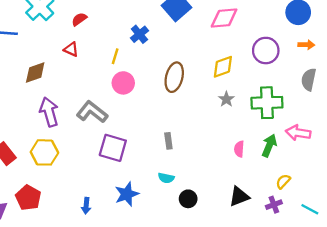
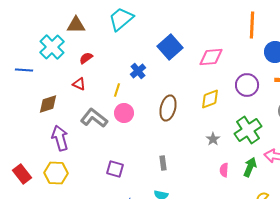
gray star: (226, 99) -> (213, 139), moved
green cross: (267, 103) -> (248, 130), turned -32
gray L-shape: (92, 112) -> (94, 118), moved
purple square: (113, 148) -> (115, 169), size x0.7

